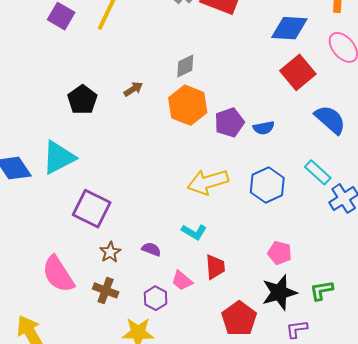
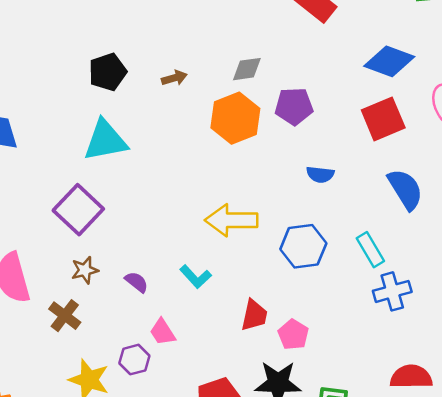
purple pentagon: (229, 122) -> (294, 106), moved
cyan triangle: (59, 157) -> (105, 140), moved
red trapezoid: (215, 267) -> (254, 315), moved
purple hexagon: (156, 298) -> (134, 360), moved

